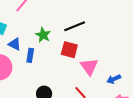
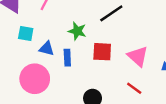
red square: (69, 50) -> (102, 52), moved

